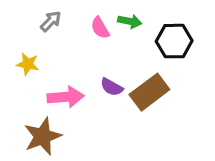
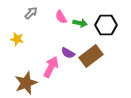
green arrow: (130, 21) -> (80, 23), moved
pink arrow: (66, 97) -> (51, 67), moved, turned -60

